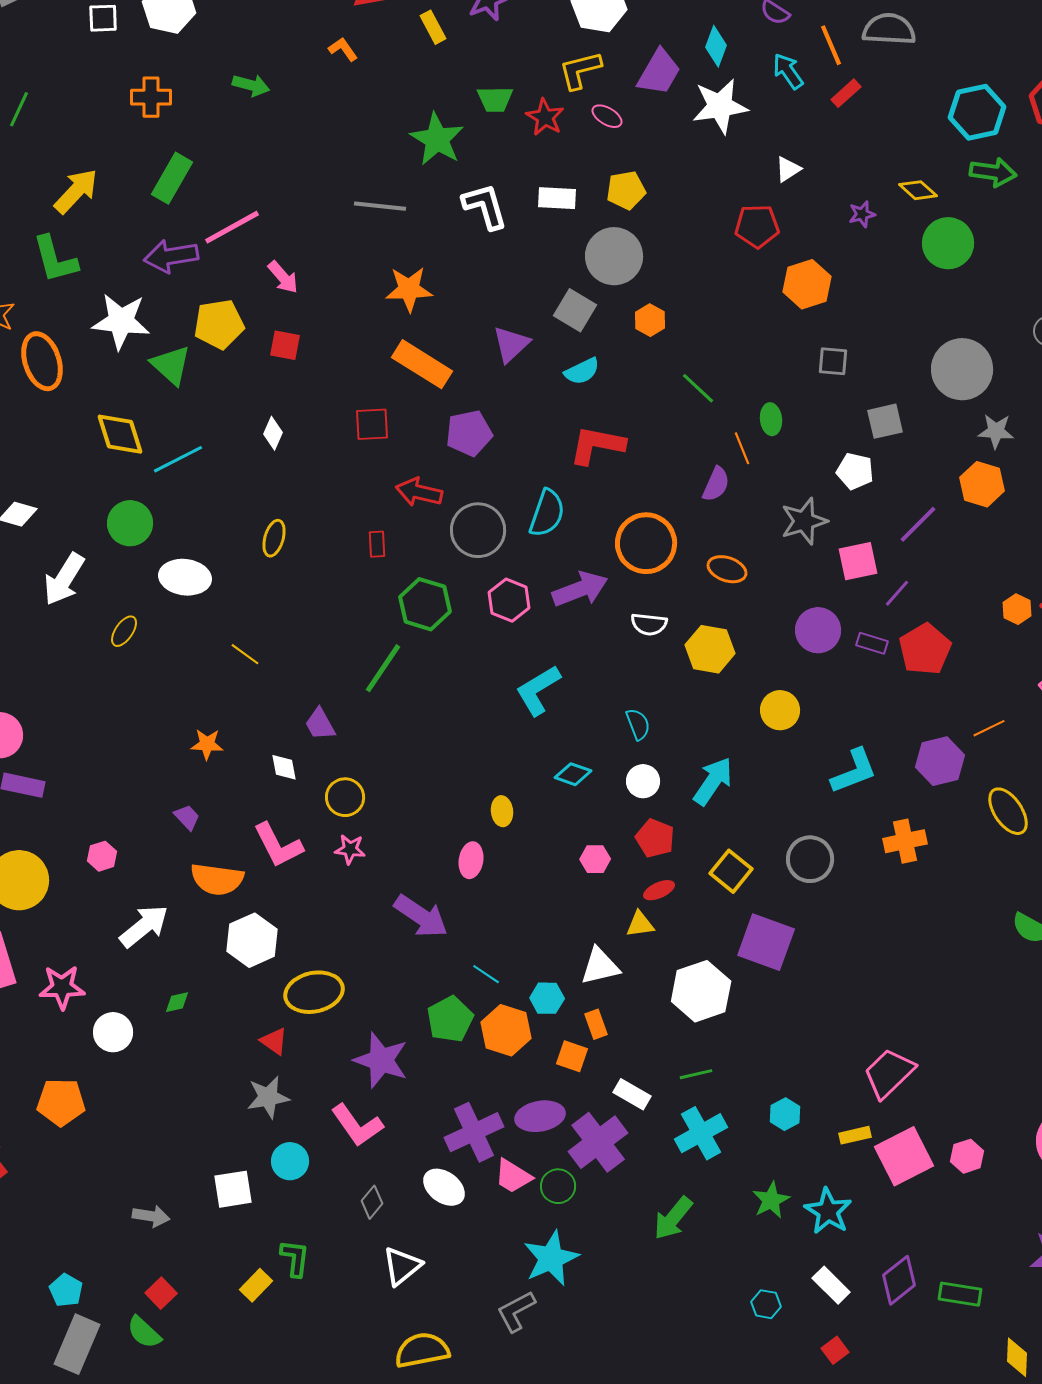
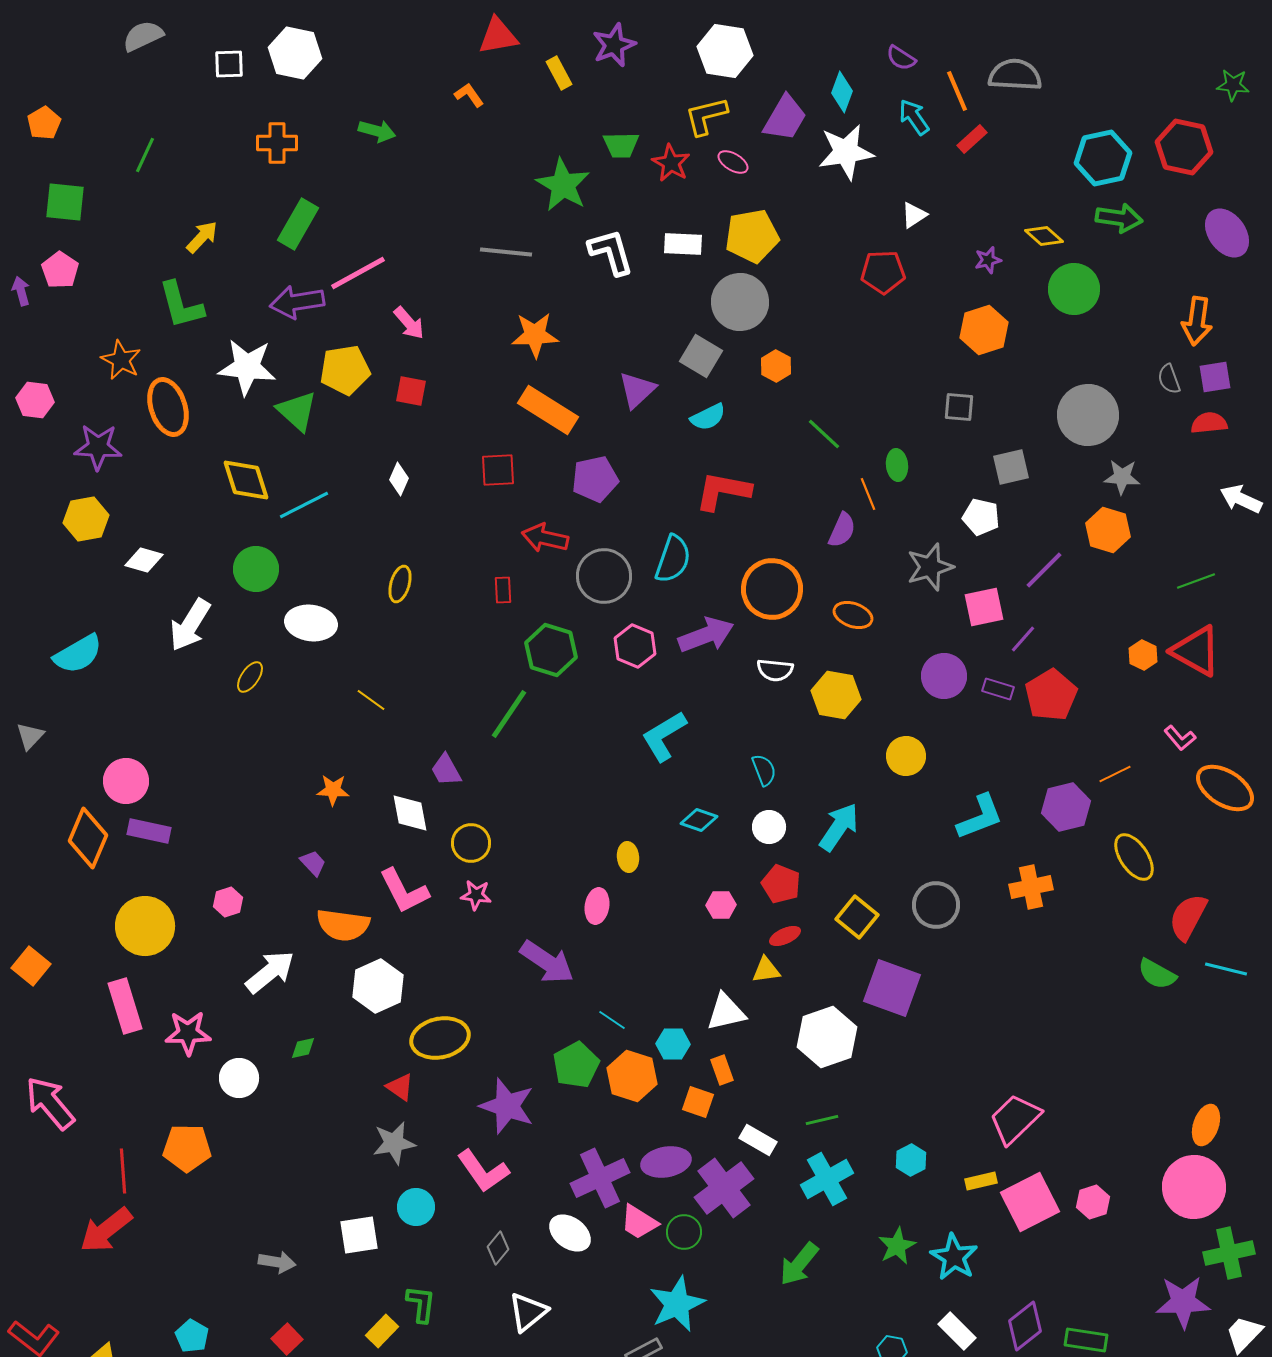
yellow pentagon: (626, 190) -> (752, 236), size x1.4
yellow arrow: (76, 191) -> (202, 237), size x0.7
orange hexagon: (807, 284) -> (984, 330), moved
white diamond: (284, 767) -> (410, 813), size x1.4

